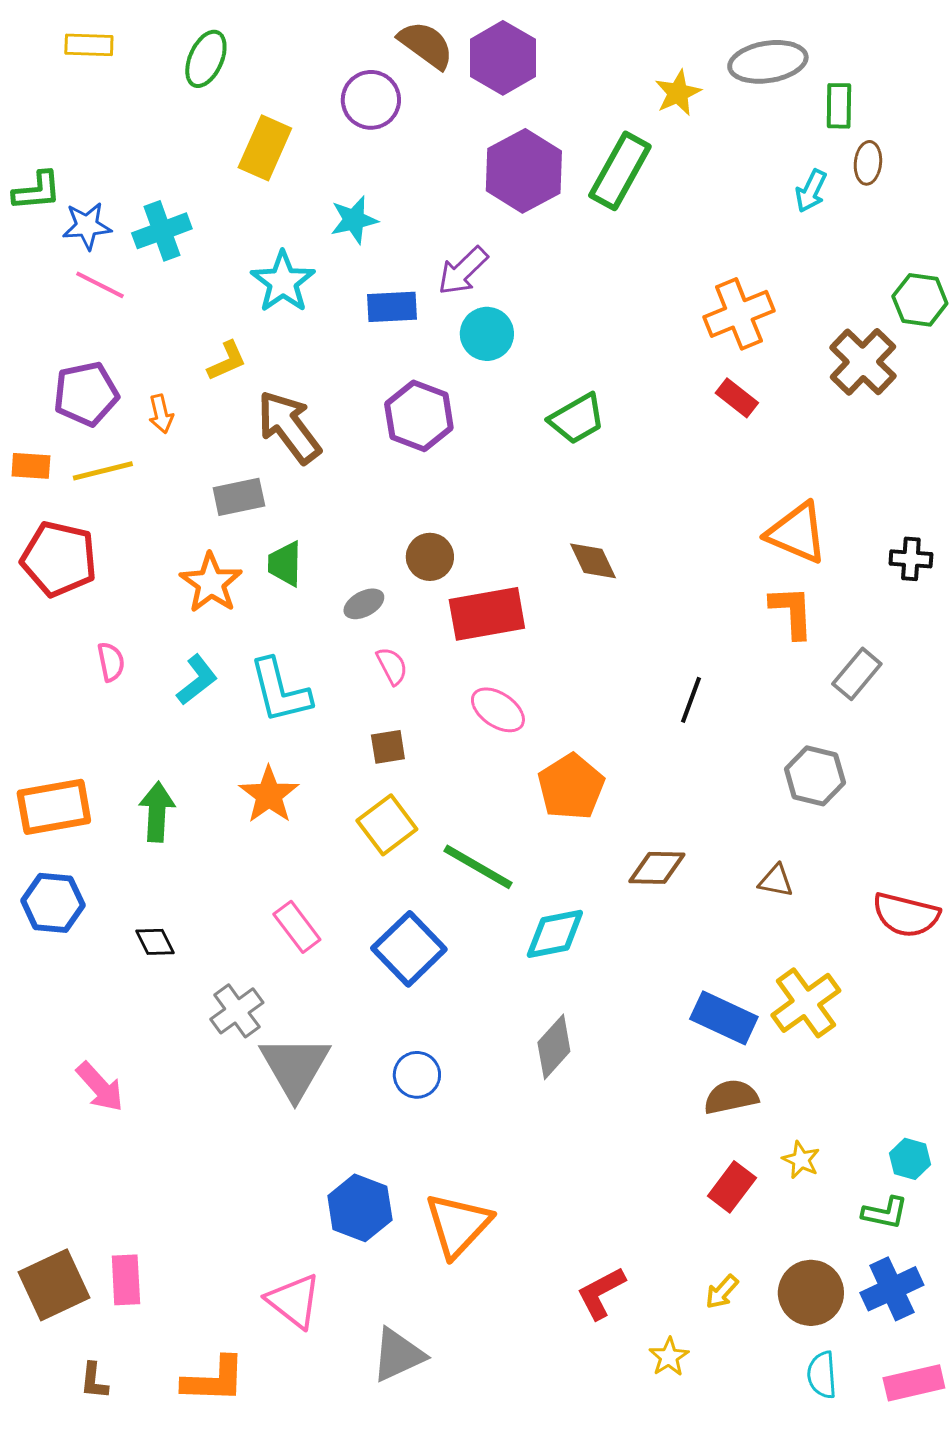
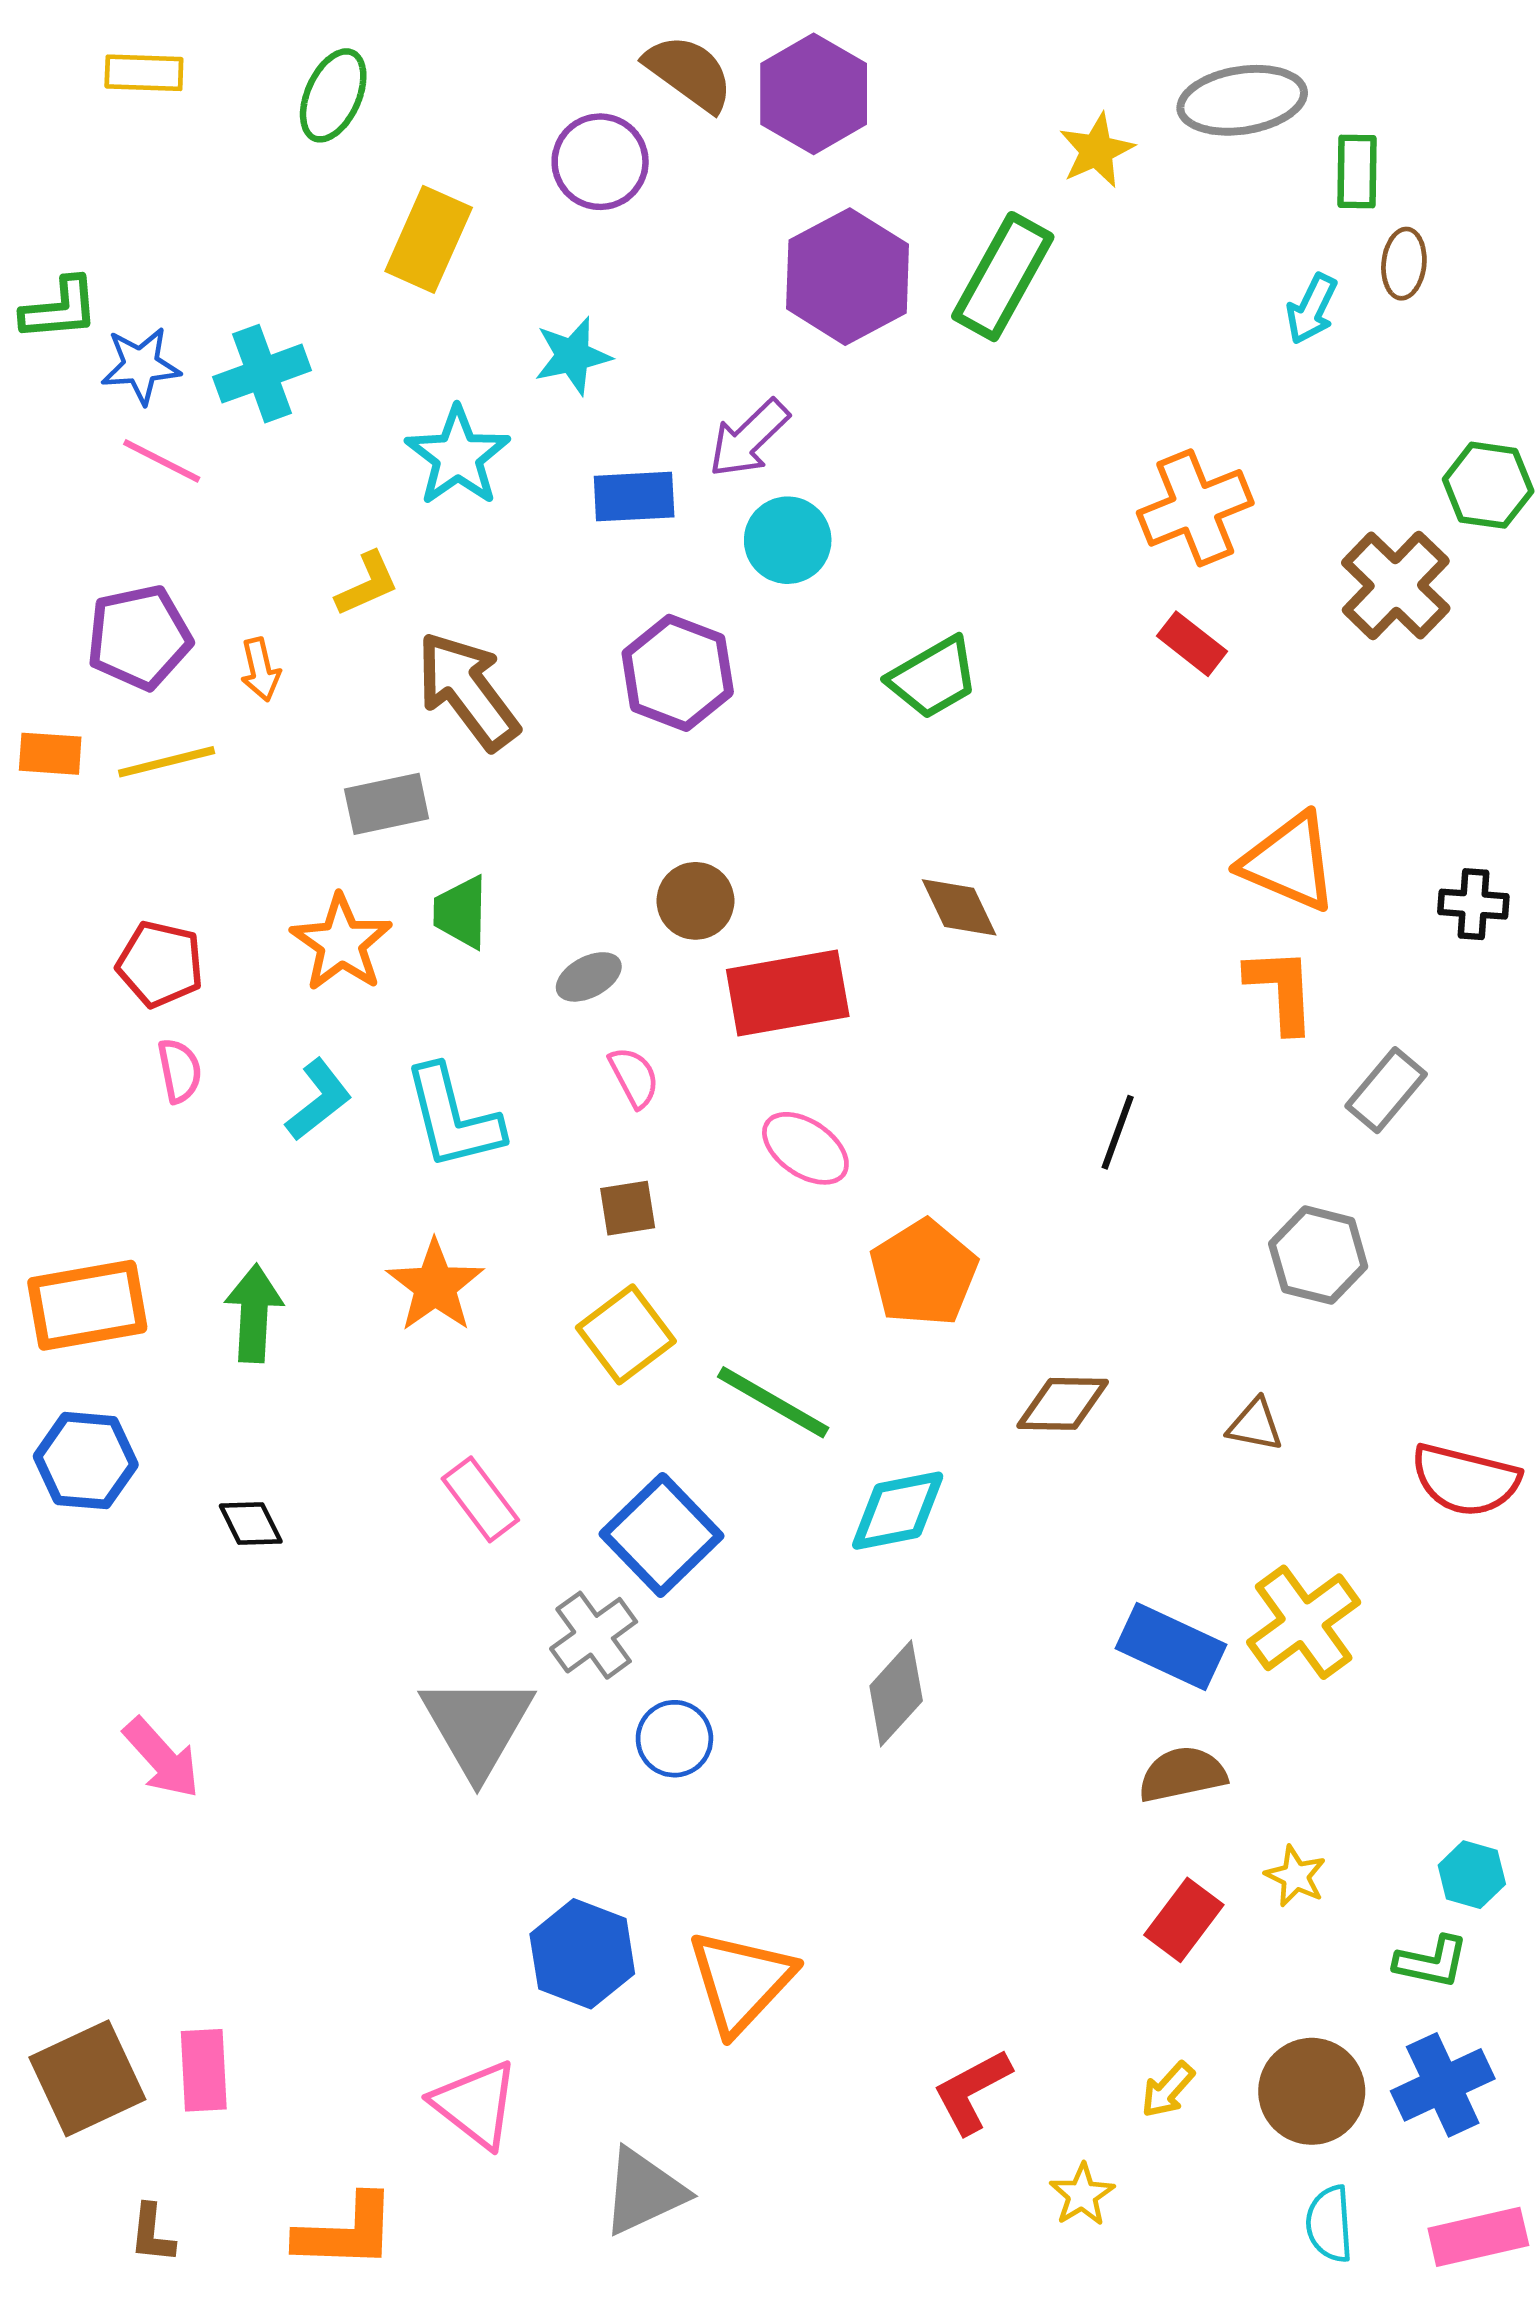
red pentagon: (59, 559) -> (160, 964), moved, size x0.7
gray cross: (237, 1011) -> (594, 1635), moved

